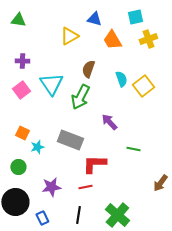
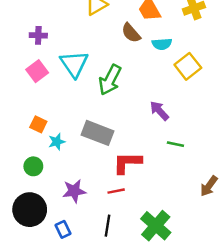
brown semicircle: (88, 69) -> (131, 33), moved, turned -60
cyan semicircle: (121, 79) -> (162, 44), moved, turned 105
purple arrow: (109, 122) -> (159, 111), moved

